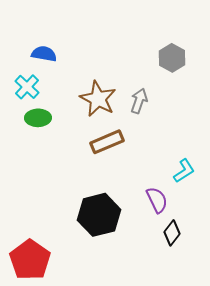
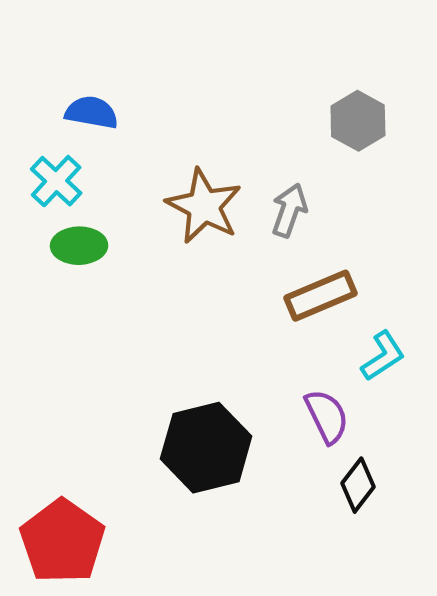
brown rectangle: (107, 142) -> (321, 296), moved

